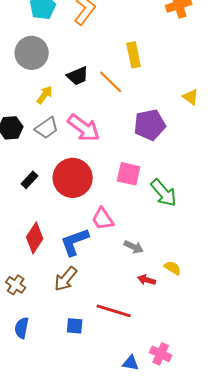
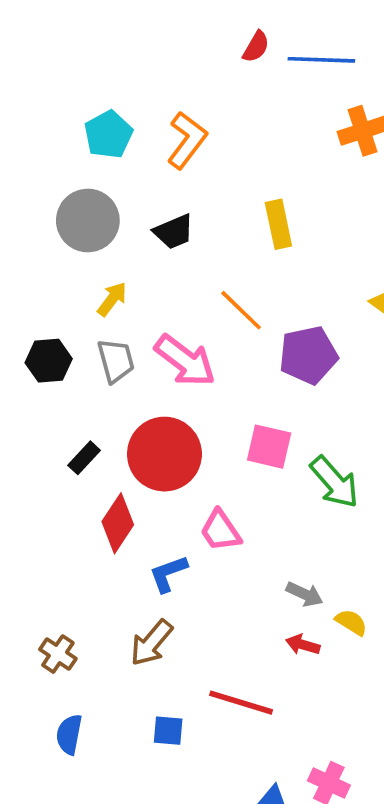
black trapezoid: (78, 76) -> (174, 232), moved
orange line: (111, 82) -> (241, 310), moved
gray trapezoid: (47, 128) -> (116, 361), turned -70
red diamond: (35, 238) -> (118, 523), moved
blue L-shape: (75, 242) -> (168, 574), size x0.7
gray arrow: (134, 247) -> (305, 594), moved

